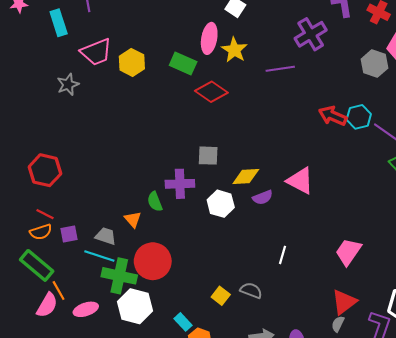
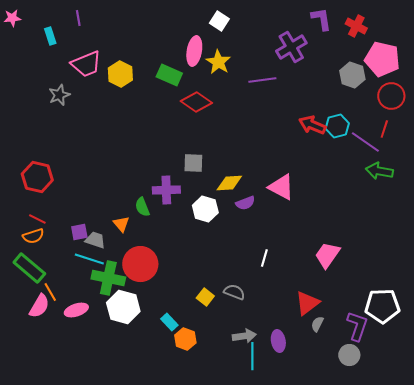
cyan rectangle: (59, 23) -> (50, 36), size x0.7
purple square: (69, 234) -> (79, 232), moved
red triangle: (344, 302) -> (307, 303), moved

